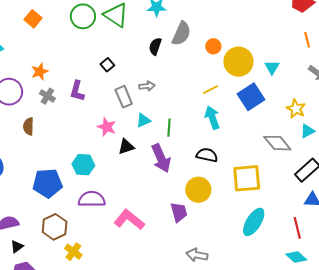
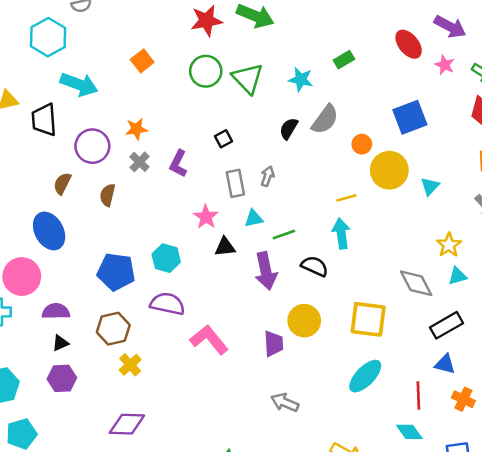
gray arrow: (147, 86) -> (268, 176), turned -77
blue square: (251, 97) -> (410, 117), moved
green line: (169, 128) -> (284, 235), turned 54
black semicircle: (207, 155) -> (315, 266), moved

